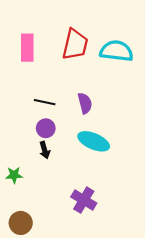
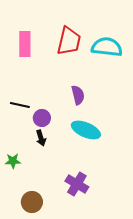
black line: (45, 102) -> (20, 105), moved
brown circle: (21, 223) -> (32, 202), moved

